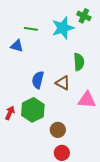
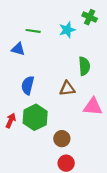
cyan star: (63, 28) -> (67, 30), size x0.7
blue semicircle: (38, 80) -> (28, 85), moved
brown triangle: (63, 83) -> (67, 89), turned -35

